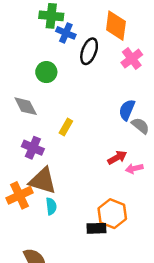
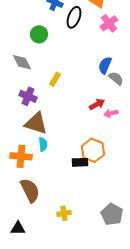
orange cross: (19, 195) -> (21, 156), moved, turned 30

